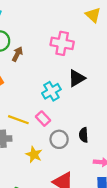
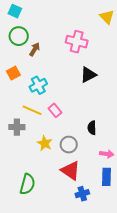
cyan cross: (51, 91) -> (38, 85), moved
gray circle: (59, 139) -> (69, 145), moved

